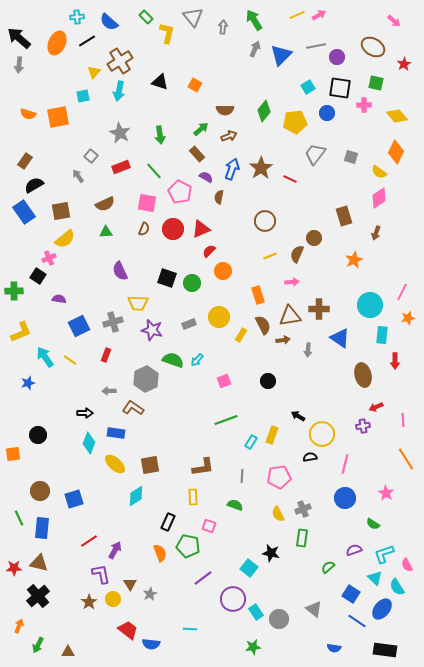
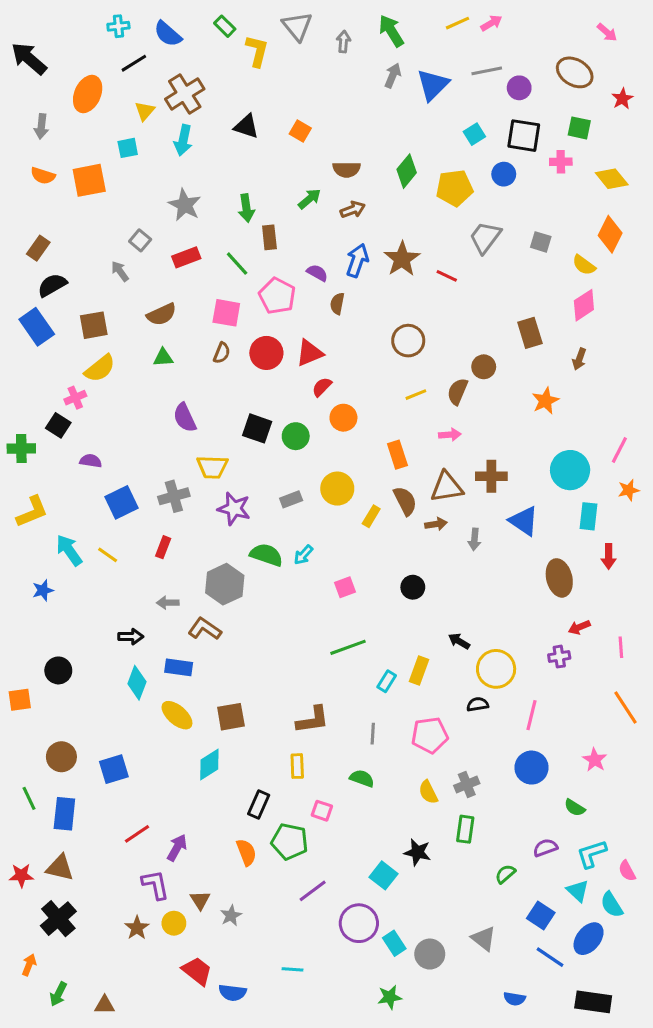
orange ellipse: (57, 43) -> (88, 94), moved
gray arrow: (19, 65) -> (41, 126), moved
brown rectangle: (197, 154) -> (269, 237), moved, turned 35

